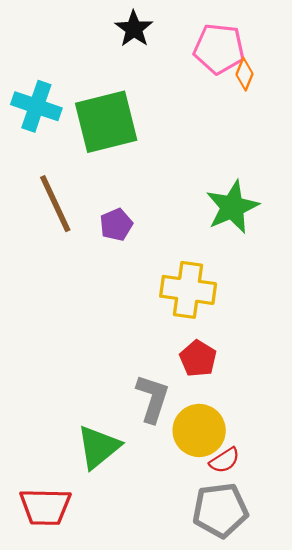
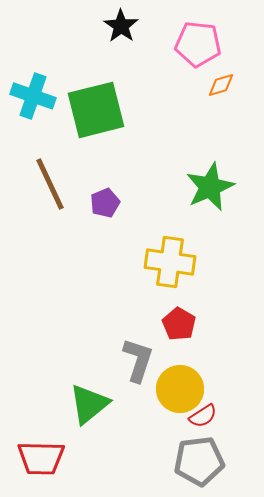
orange diamond: (244, 74) -> (221, 85), moved, turned 52

